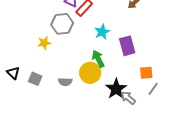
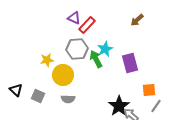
gray hexagon: (62, 24) -> (77, 49), moved
green arrow: (98, 59) -> (96, 59), moved
yellow circle: (90, 73) -> (63, 75), moved

